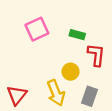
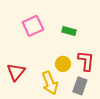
red L-shape: (96, 55) -> (86, 61), moved
red triangle: (17, 95) -> (16, 72), moved

